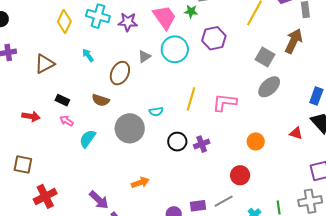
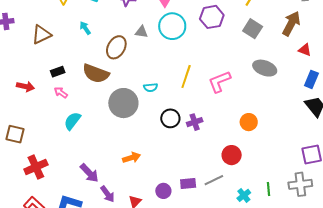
gray triangle: (144, 56) -> (142, 32), turned 40
gray square: (265, 57) -> (253, 29), moved
gray ellipse: (269, 87) -> (265, 68), turned 60
black rectangle: (62, 100) -> (58, 72), turned -48
brown semicircle: (101, 100) -> (96, 74), size x1.5
pink L-shape: (225, 102) -> (219, 82), turned -30
red triangle: (296, 133) -> (305, 50), moved
cyan semicircle: (88, 139) -> (72, 121), moved

